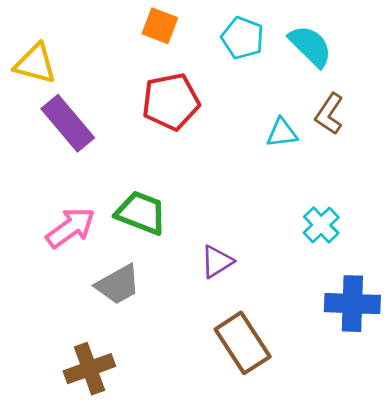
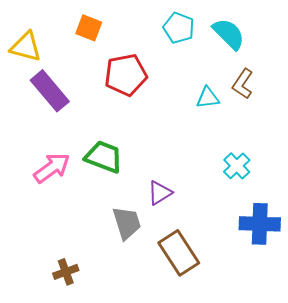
orange square: (160, 26) -> (89, 28), moved
gray trapezoid: (118, 285) -> (127, 223), moved, turned -78
brown cross: (89, 369) -> (66, 272), size x0.7

